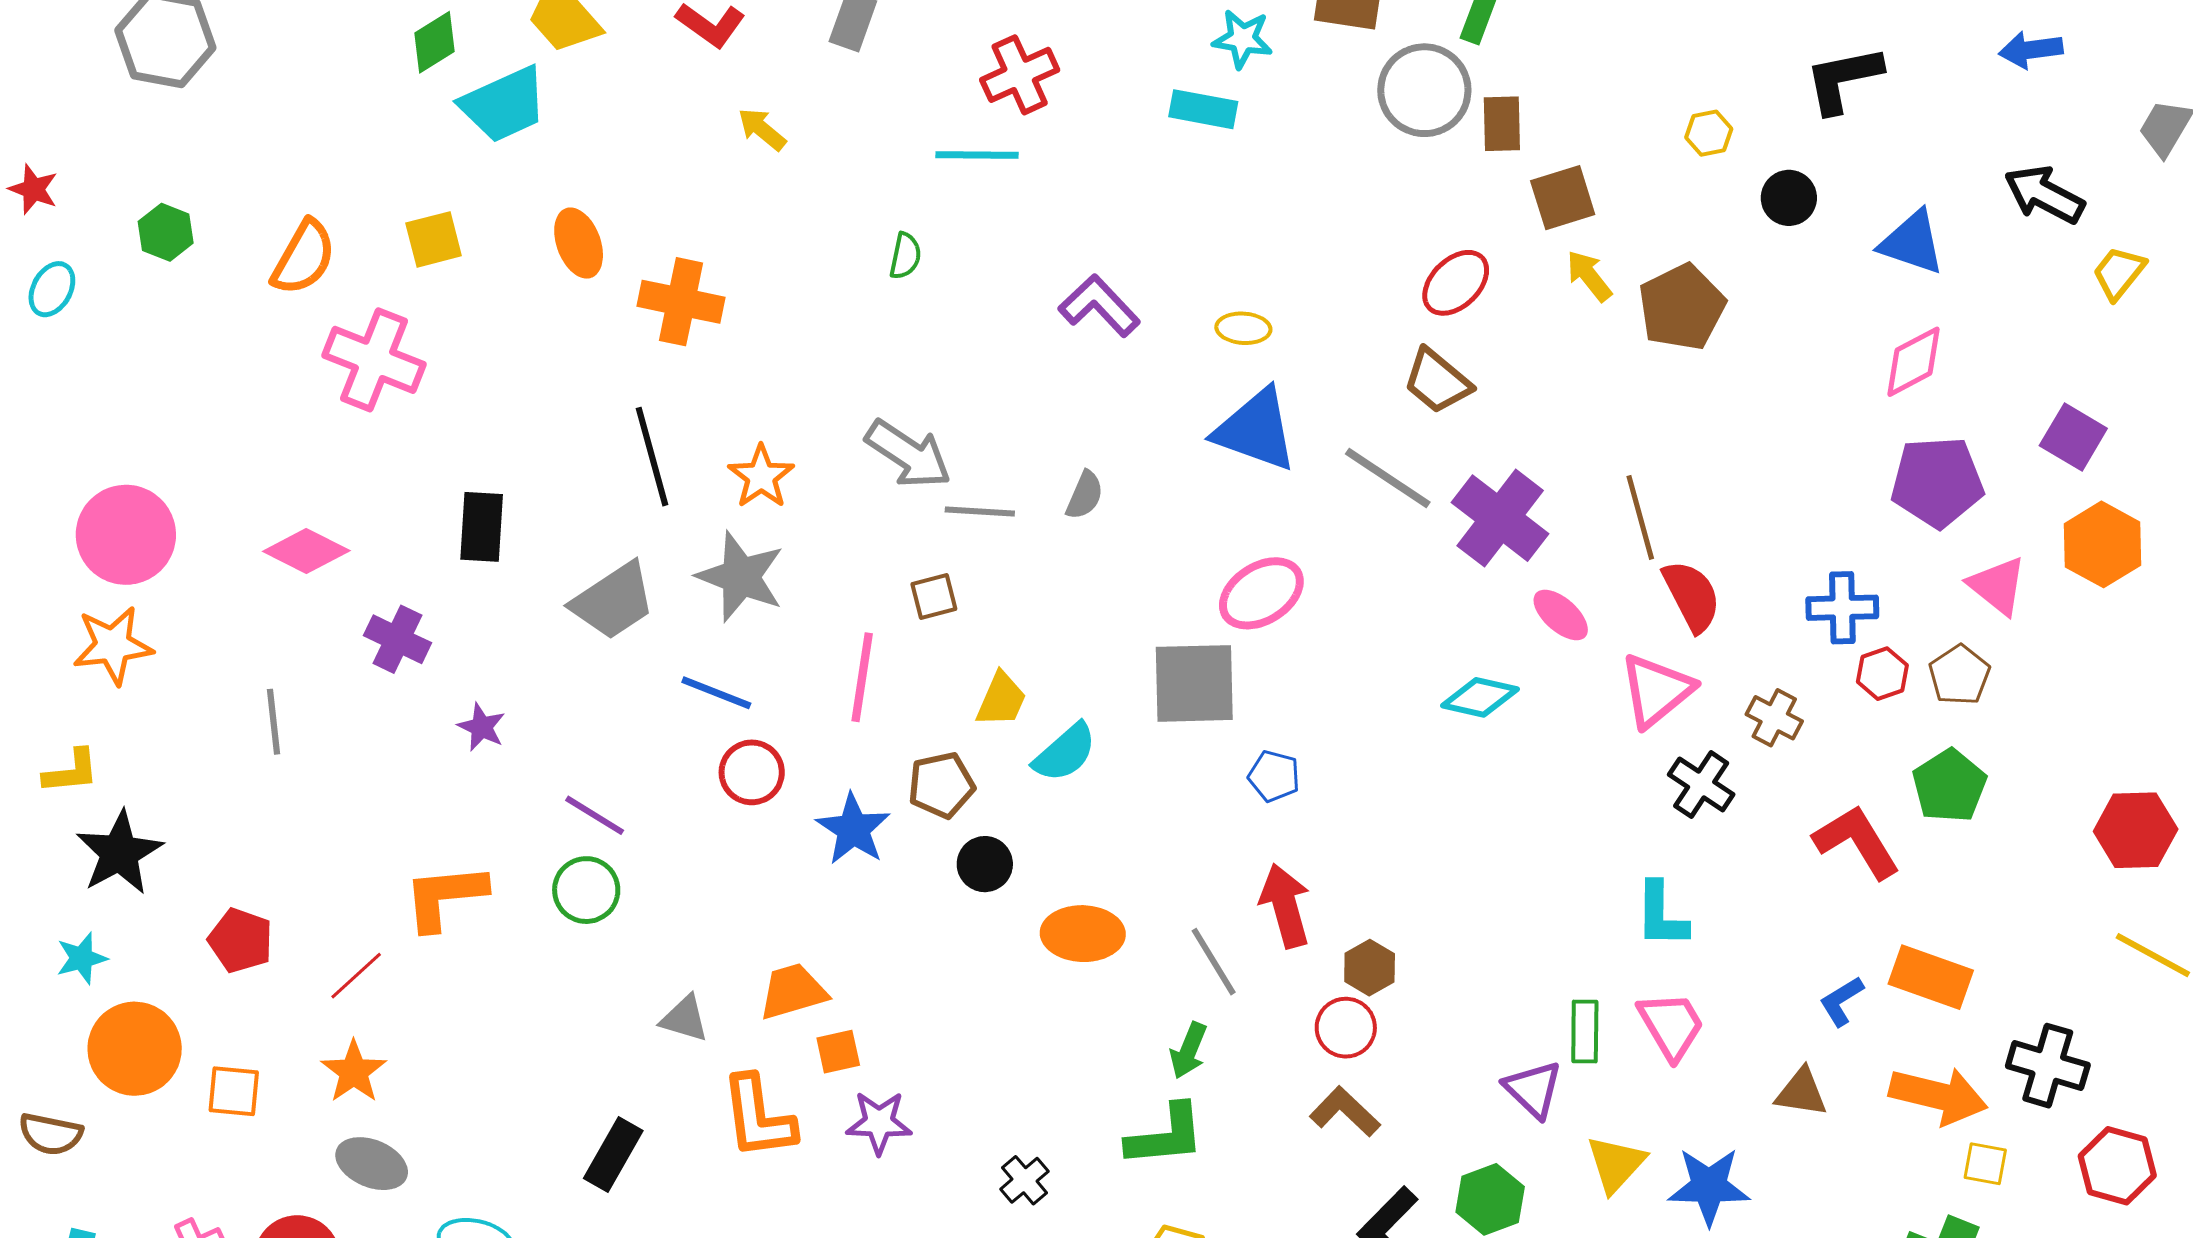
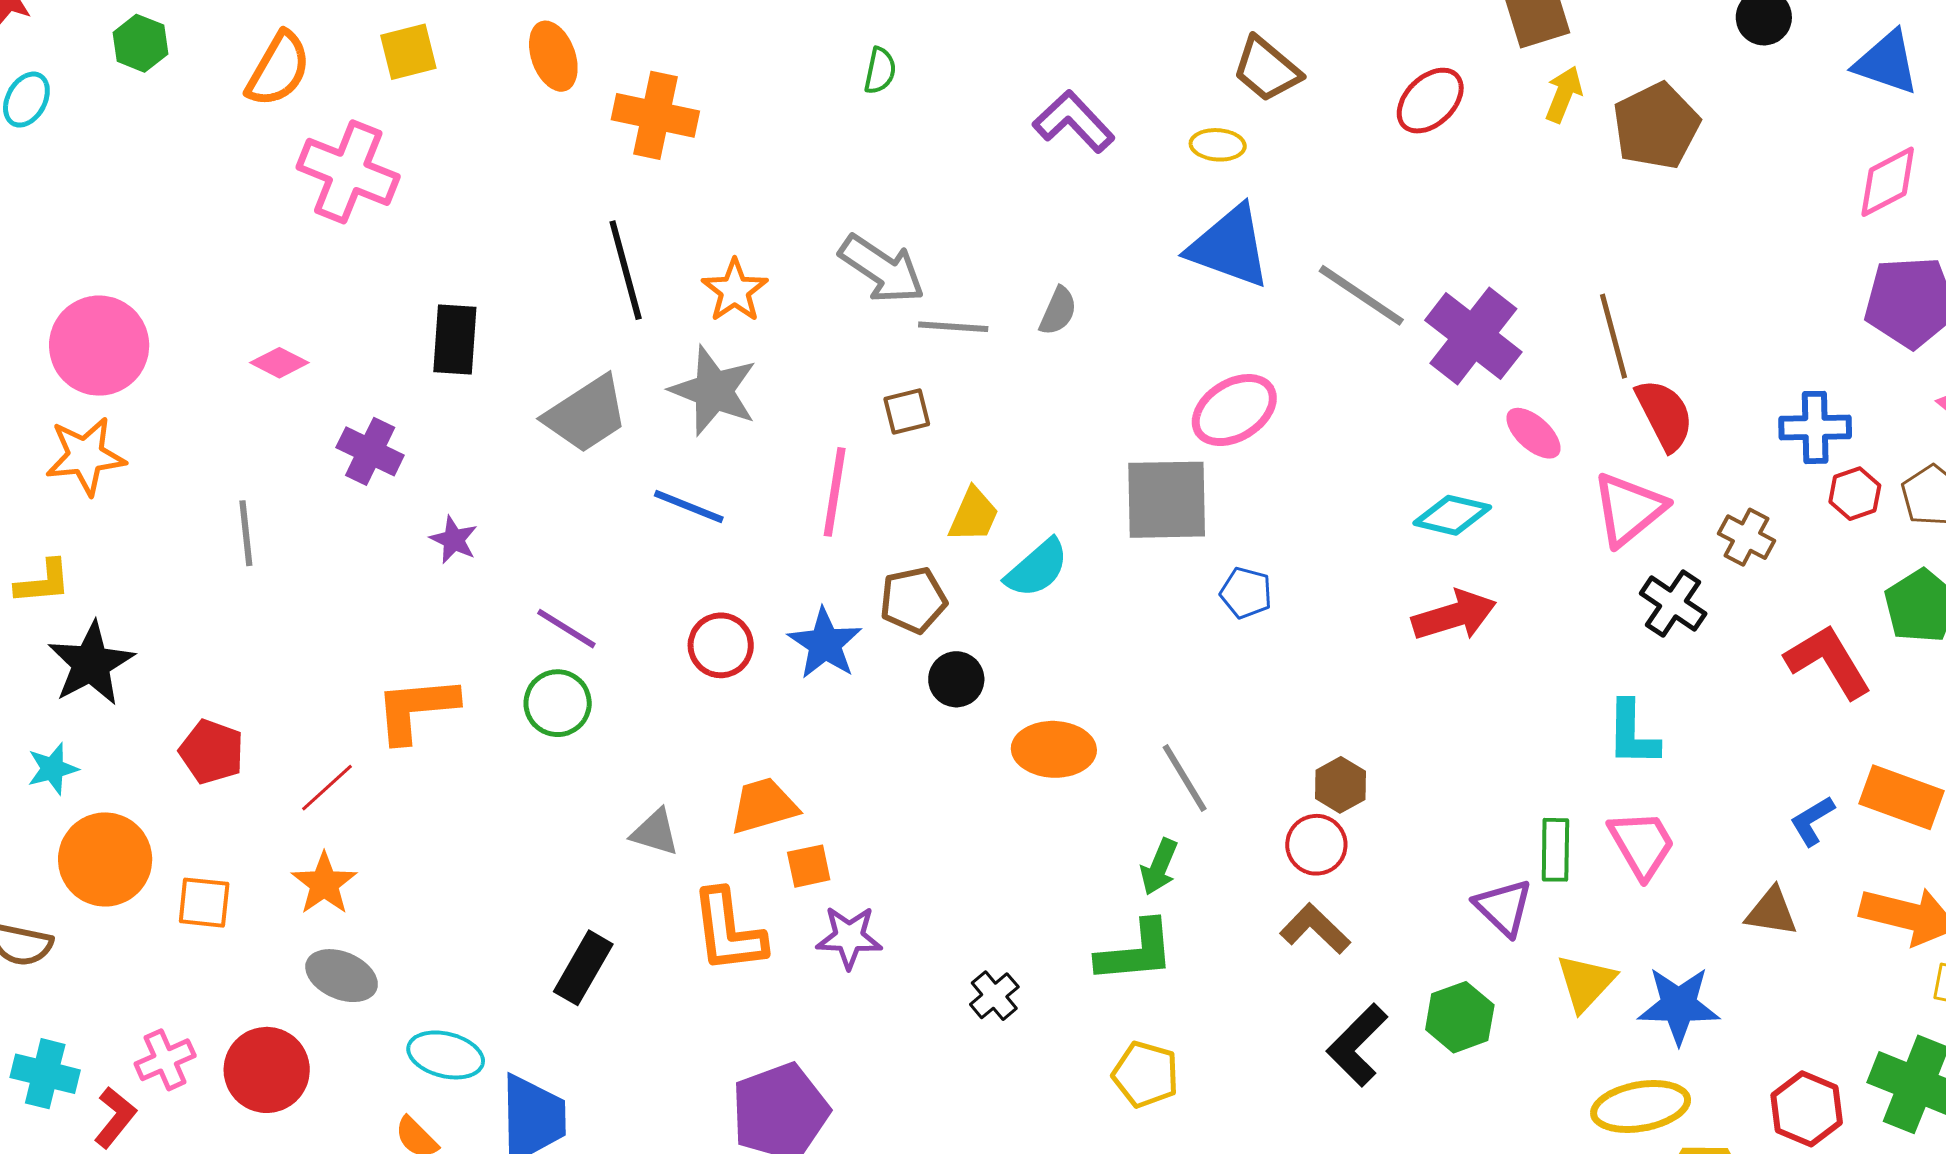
yellow arrow: (1589, 276) -> (1564, 94), turned 60
brown trapezoid: (1437, 381) -> (1267, 69), moved
pink diamond: (306, 551) -> (279, 363), size x0.7
red circle: (752, 772) -> (721, 645), moved
red arrow: (1285, 906) -> (1454, 615), moved, turned 88

